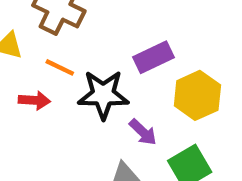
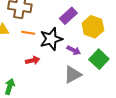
red arrow: (34, 100) -> (33, 60), moved

